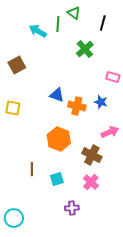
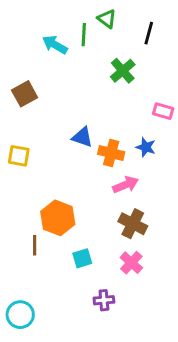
pink arrow: (110, 132) -> (126, 185), moved
orange hexagon: (59, 139) -> (58, 218), moved
brown line: (32, 169) -> (35, 245), moved

